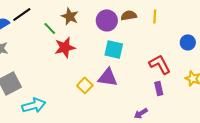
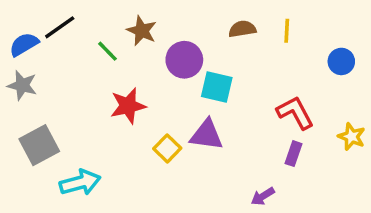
purple circle: (107, 20) -> (184, 60), moved
blue circle: (188, 42) -> (341, 61), moved
red star: (65, 47) -> (128, 106), moved
purple rectangle: (159, 88) -> (294, 154), turned 32

